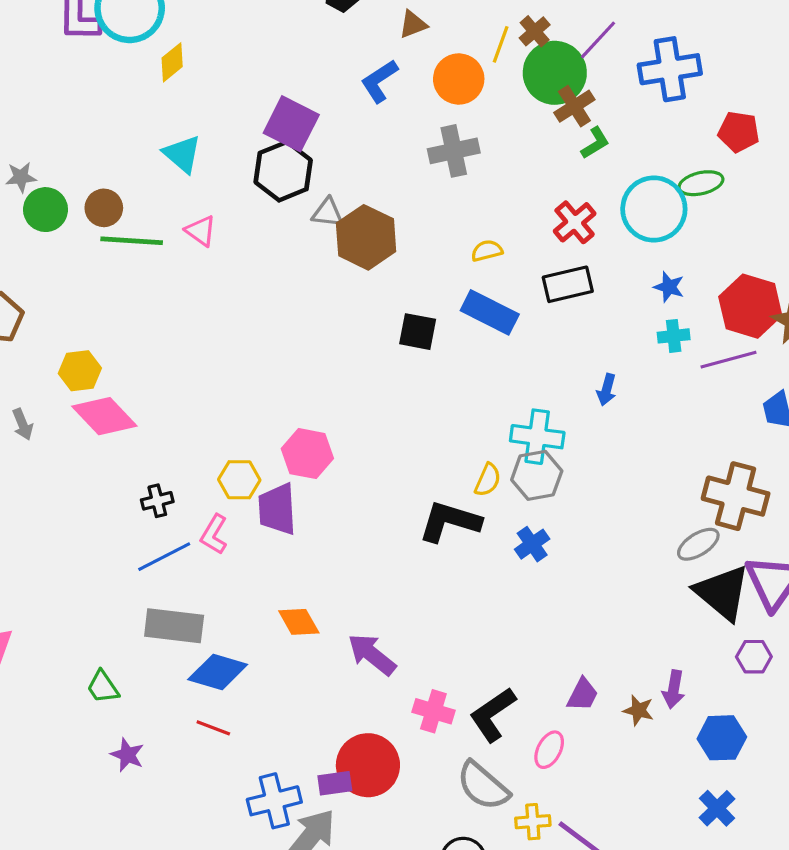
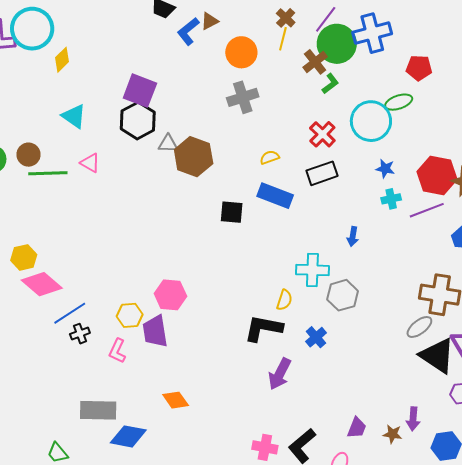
yellow line: (501, 44) -> (283, 39), moved
green circle: (555, 73) -> (337, 44), moved
blue L-shape: (379, 81) -> (188, 31), moved
gray hexagon: (537, 475) -> (343, 295), moved
blue line: (164, 557) -> (70, 313), moved
purple arrow: (372, 654) -> (280, 374), moved, turned -96

